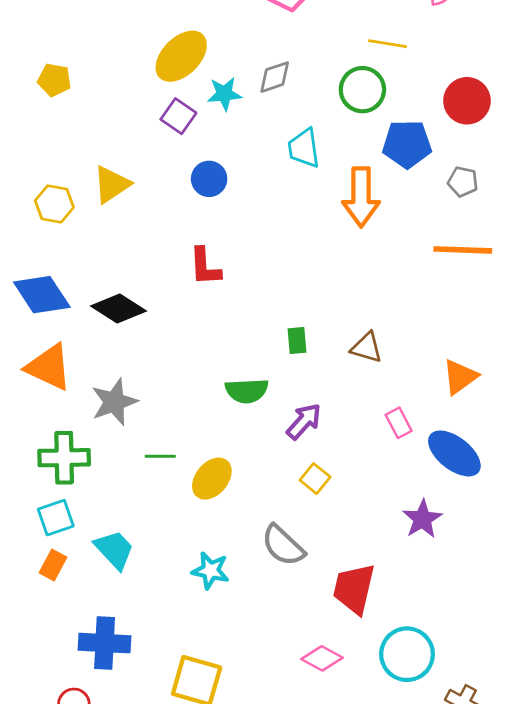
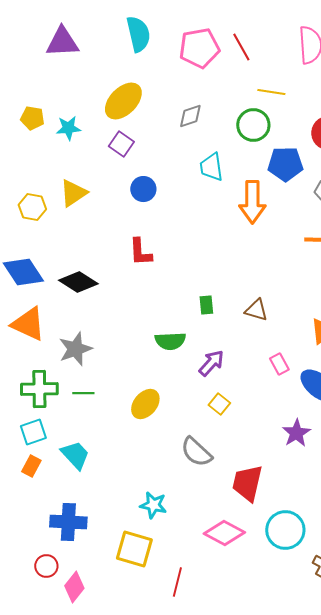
cyan star: (224, 94) -> (68, 128), moved
green line: (160, 456) -> (83, 393), moved
cyan star: (210, 571) -> (153, 505), moved
pink diamond: (322, 658) -> (224, 533), size x1.4

